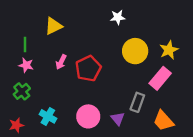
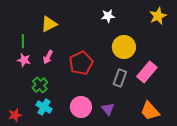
yellow star: (169, 50) -> (158, 16), moved
pink arrow: (61, 62) -> (48, 57), moved
green cross: (22, 91) -> (40, 85), moved
gray rectangle: (137, 102) -> (120, 78), moved

